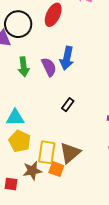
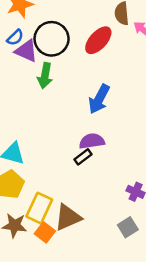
green arrow: (24, 67) -> (45, 76), moved
purple semicircle: (49, 67) -> (92, 141), moved, turned -90

